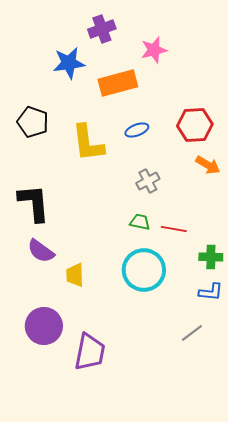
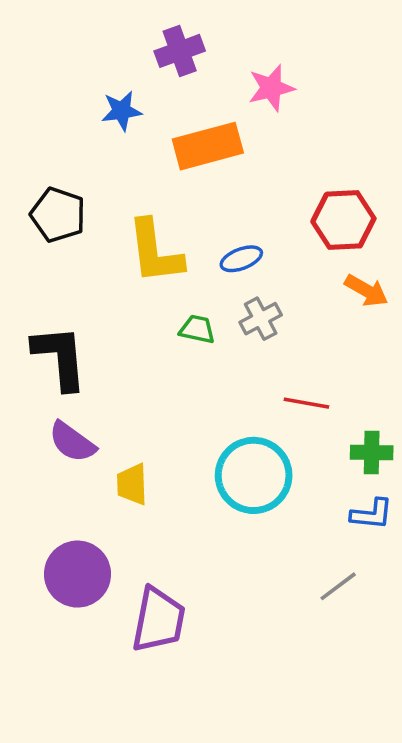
blue star: (69, 63) -> (122, 111), size x0.7
blue ellipse: (137, 130) -> (241, 259), moved
green trapezoid: (140, 222) -> (197, 329), moved

